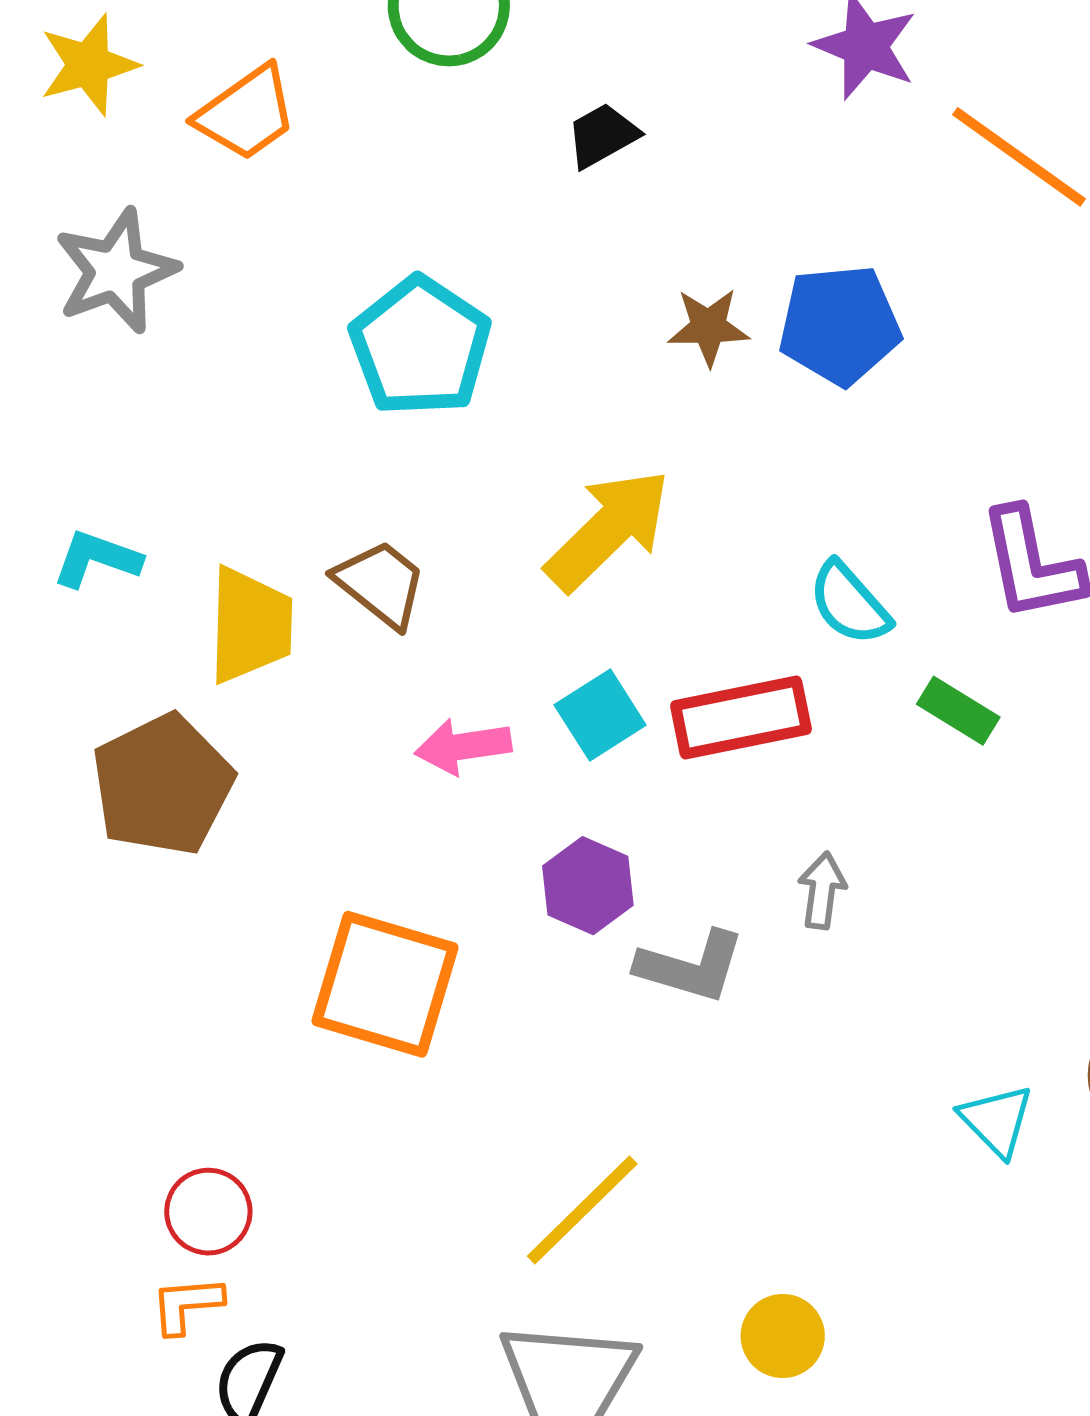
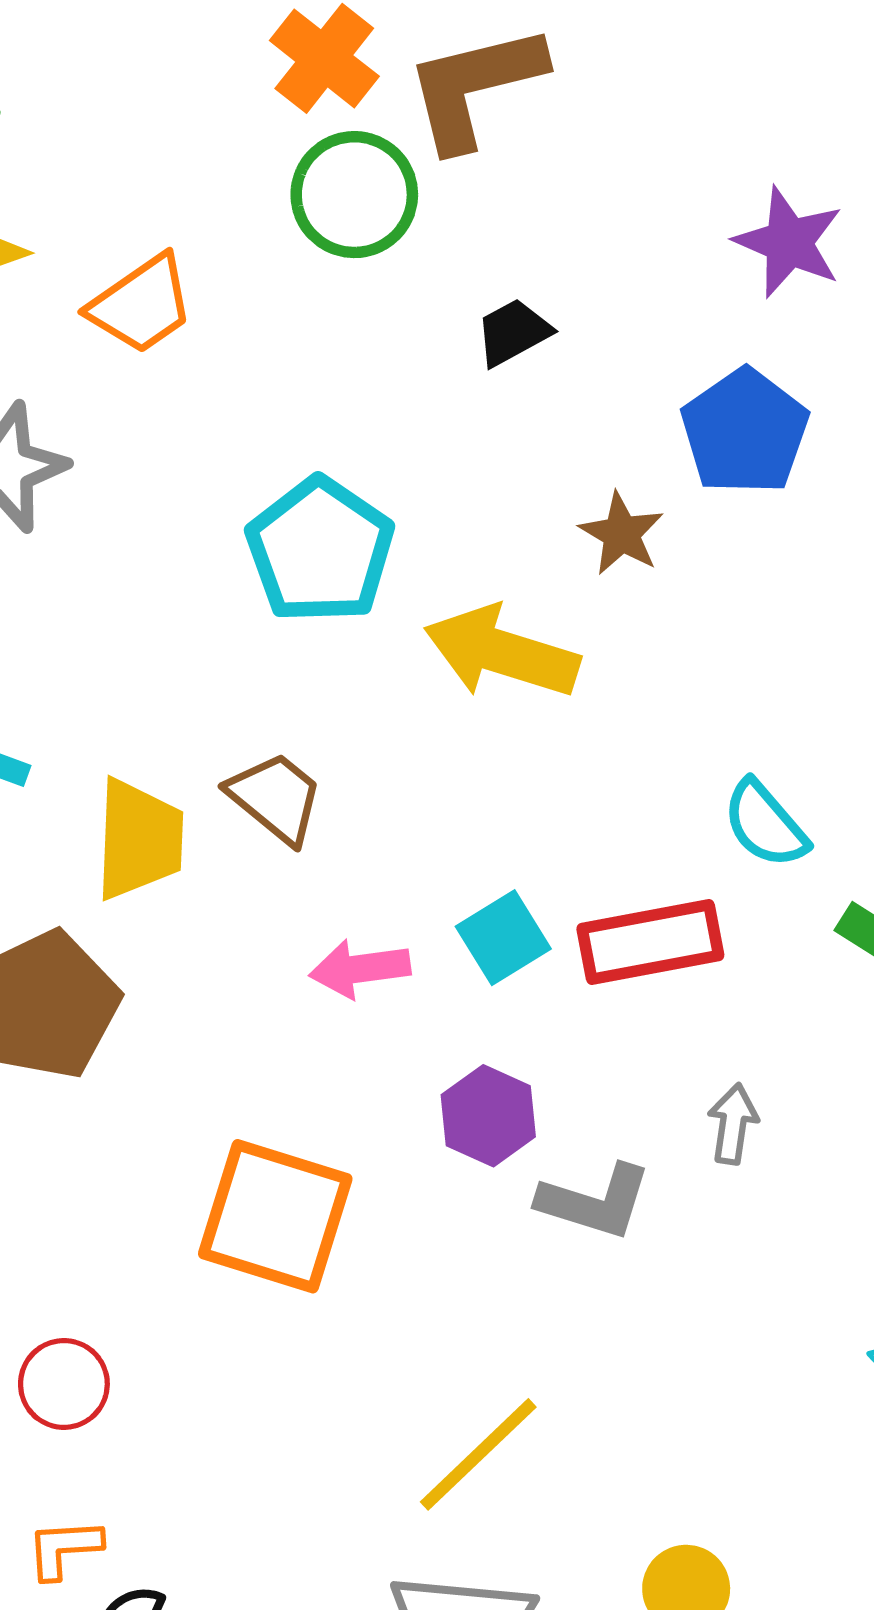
blue pentagon: (840, 325) -> (745, 432), moved, turned -30
brown star: (709, 327) -> (622, 534), turned 30
yellow arrow: (608, 530) -> (502, 652), moved, turned -119
red circle: (208, 1212) -> (64, 1384), moved

